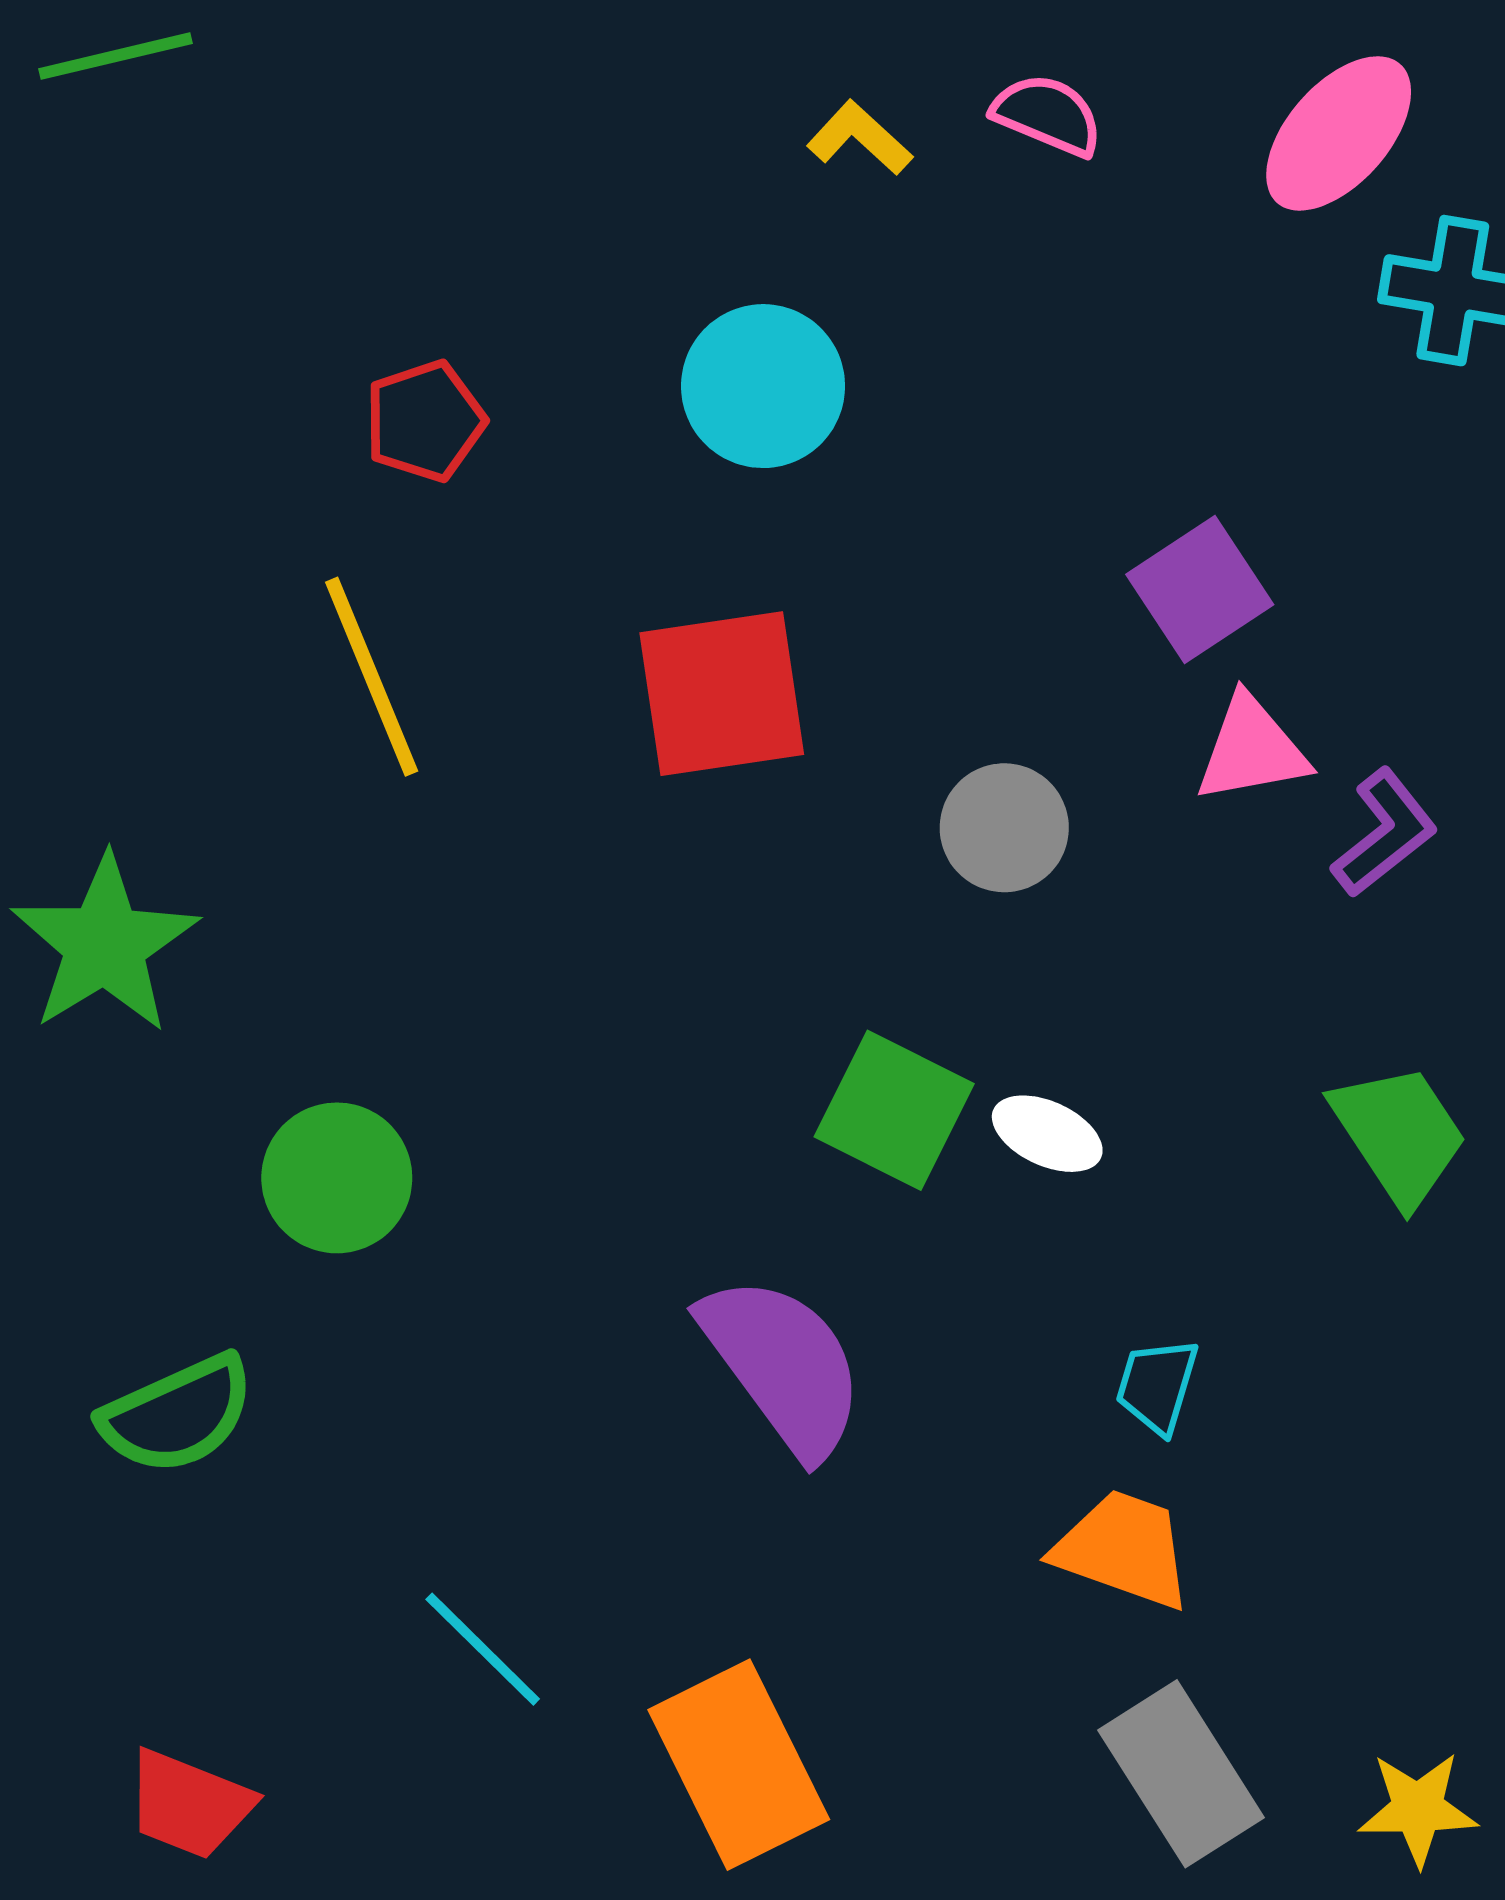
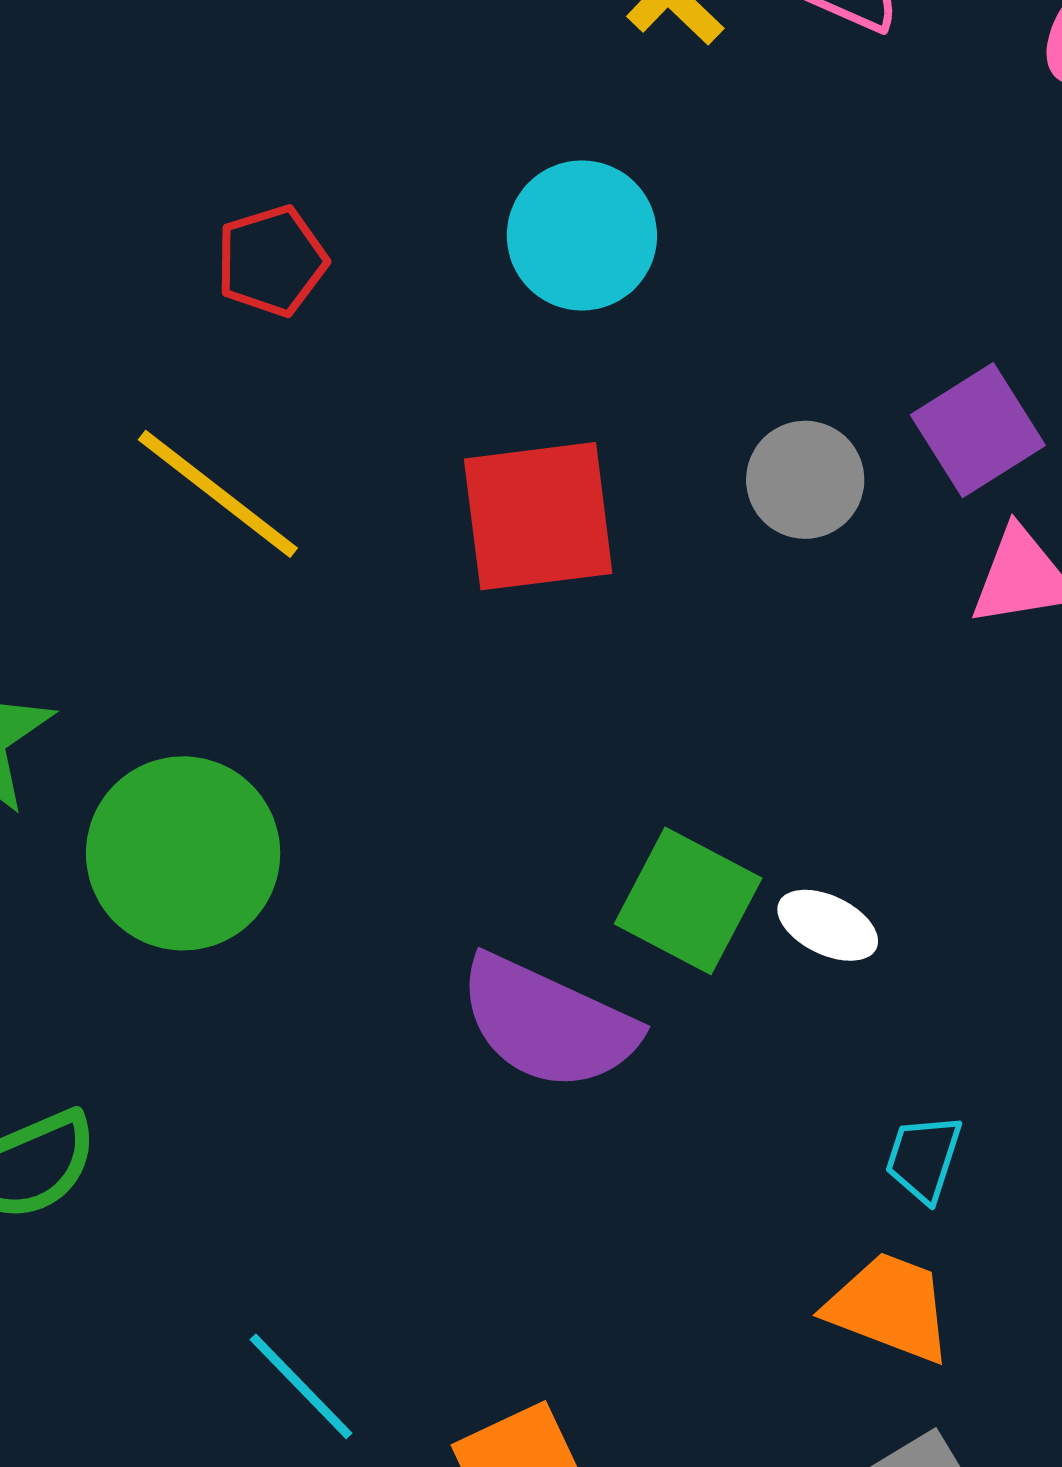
yellow line: (372, 677) -> (218, 494), turned -31
gray circle: (1004, 828) -> (805, 480), moved
green circle: (337, 1178) -> (183, 853), moved, size x1.4
purple semicircle: (783, 1365) -> (548, 1023), moved, turned 150

